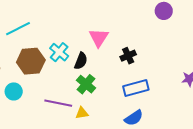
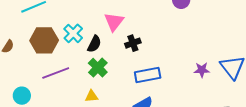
black cross: (128, 56) -> (133, 43), moved
cyan circle: (14, 91) -> (22, 96), moved
purple line: (58, 103) -> (56, 73), moved, turned -36

